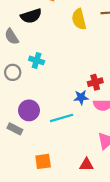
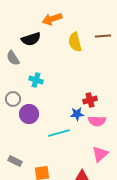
gray circle: (13, 72) -> (13, 99), moved
purple circle: (29, 110) -> (29, 114), moved
gray rectangle: (15, 129) -> (15, 161), moved

